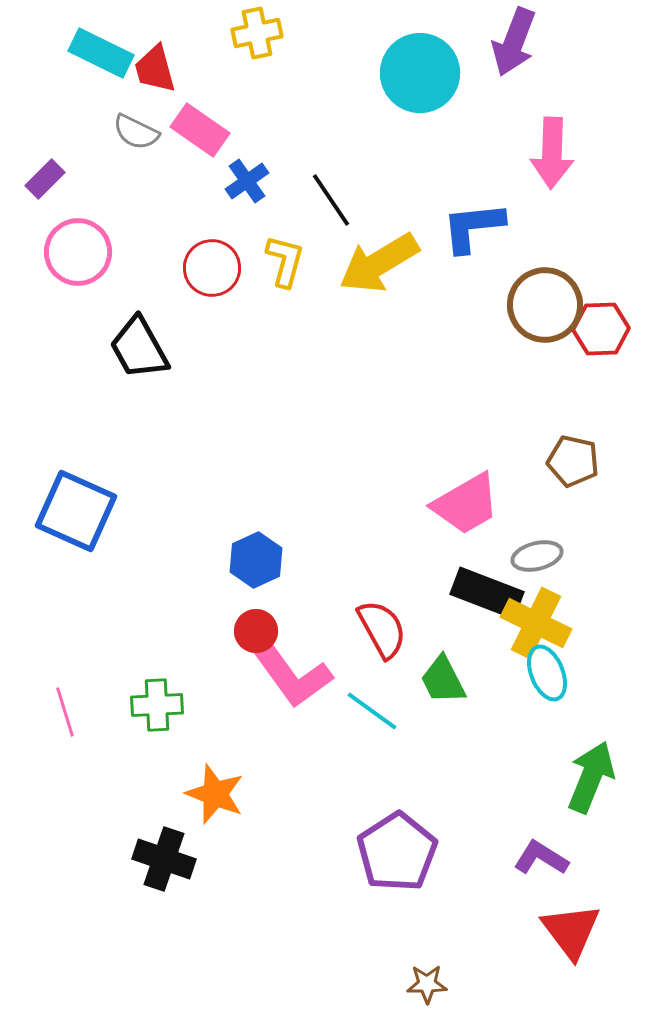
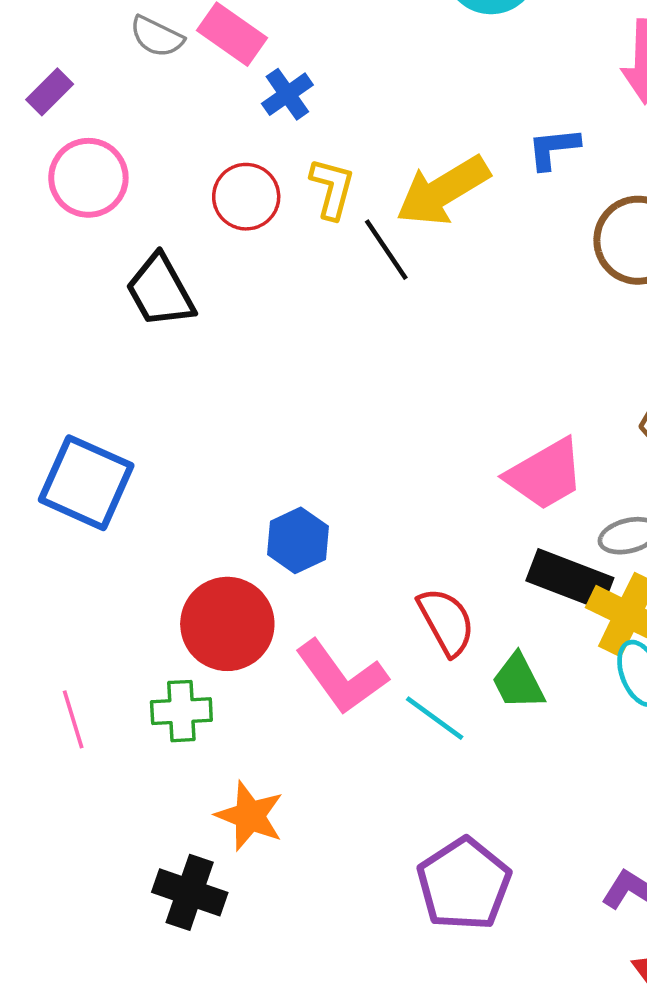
black line: (331, 200) -> (386, 250), moved
blue L-shape: (473, 227) -> (553, 148), size x0.7
red circle: (256, 631) -> (227, 624), moved, size x1.8

